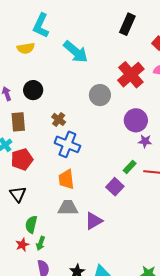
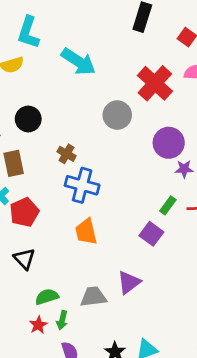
gray trapezoid: (68, 208) -> (93, 297), moved
green semicircle: (31, 224) -> (47, 297), turned 66

